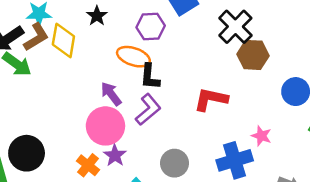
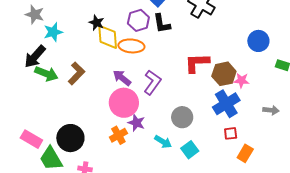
brown L-shape: (36, 37) -> (76, 73), moved
yellow diamond: (63, 40) -> (108, 37), moved
brown hexagon: (253, 55) -> (224, 74), moved
black L-shape: (150, 77) -> (162, 24), moved
orange cross: (88, 165) -> (118, 135), turned 36

